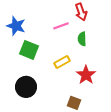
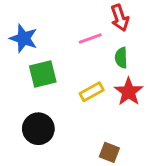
green square: (29, 50) -> (43, 74), turned -36
red star: (86, 75) -> (129, 92), moved

